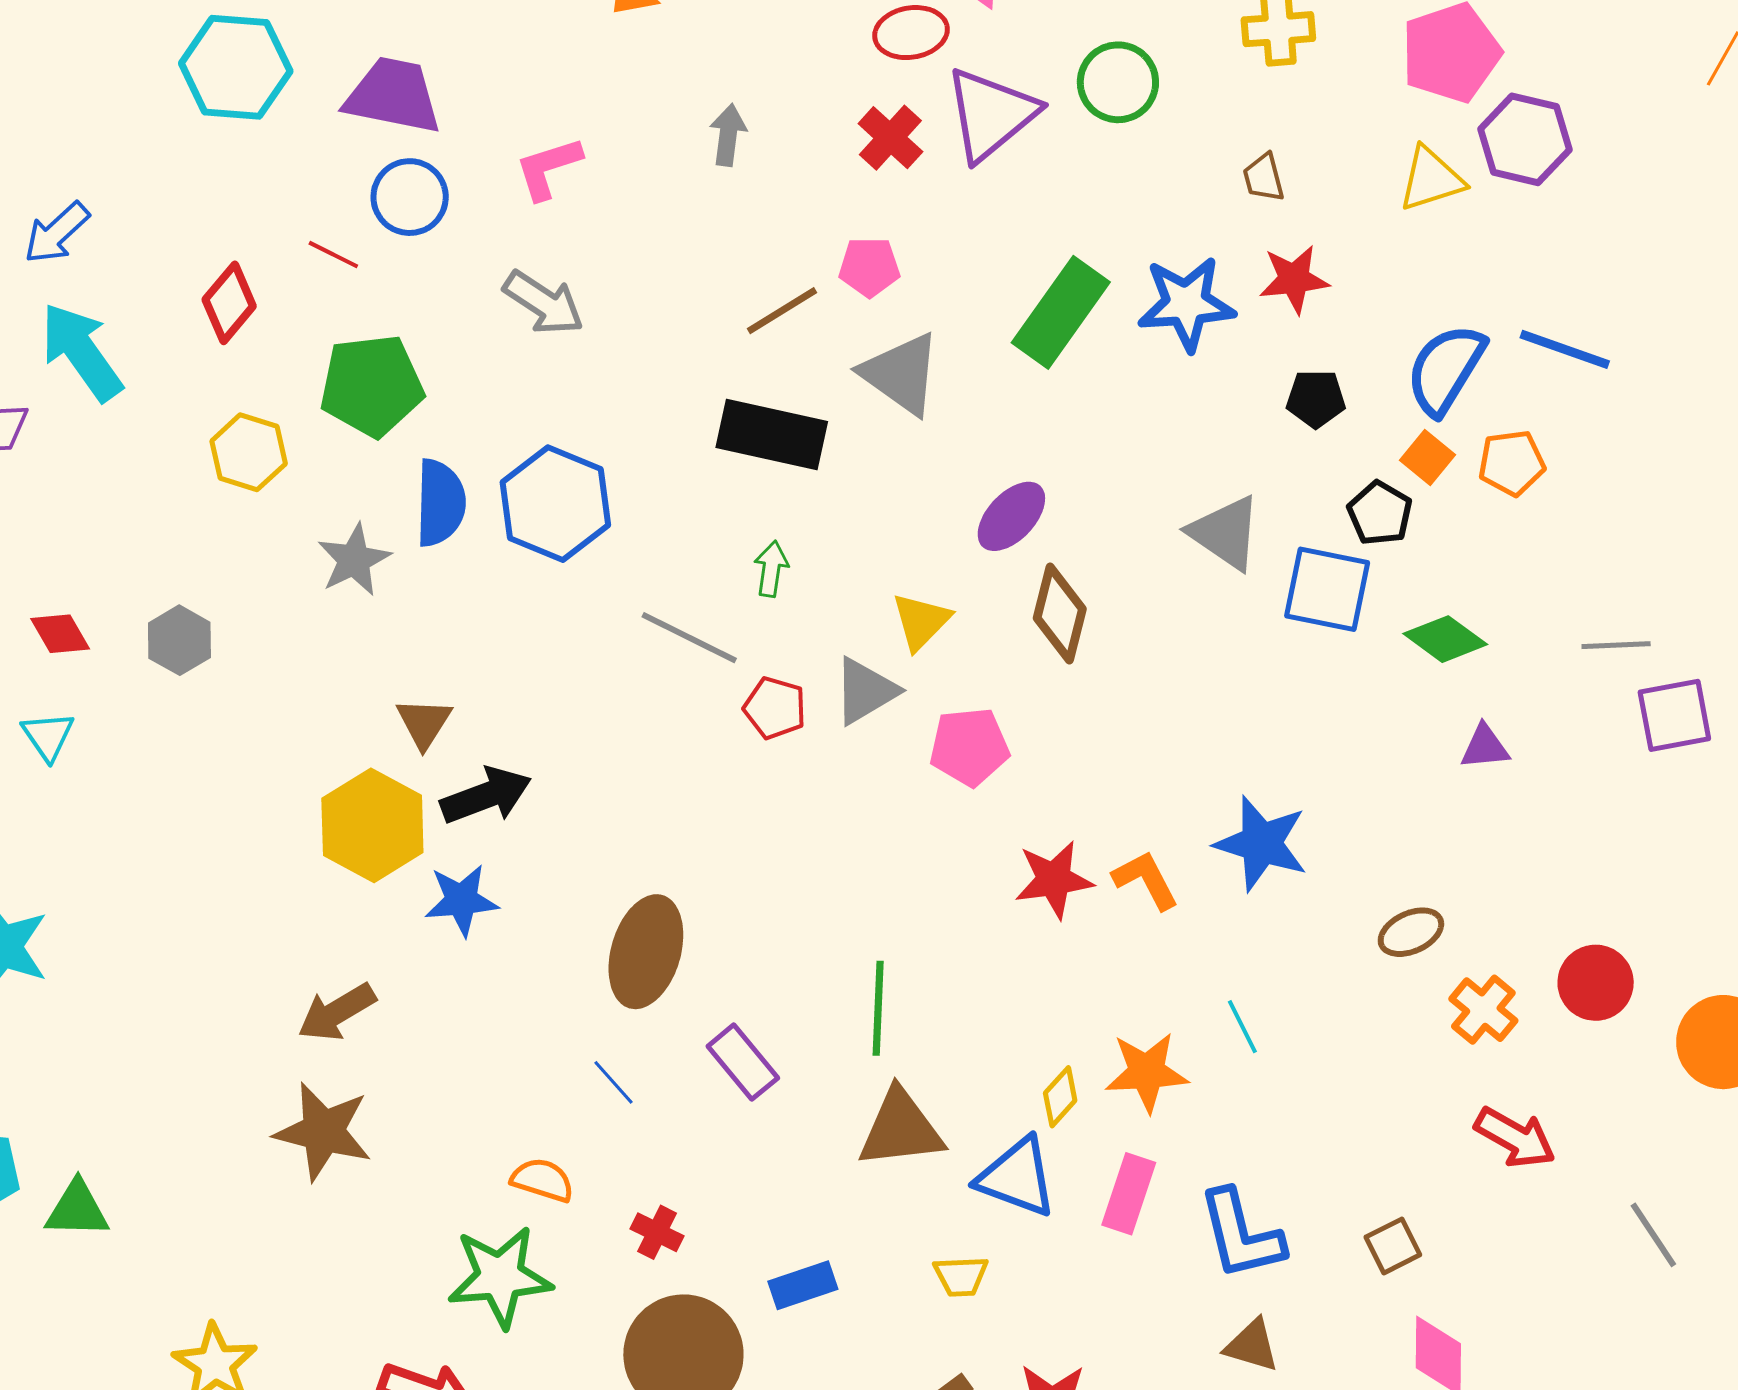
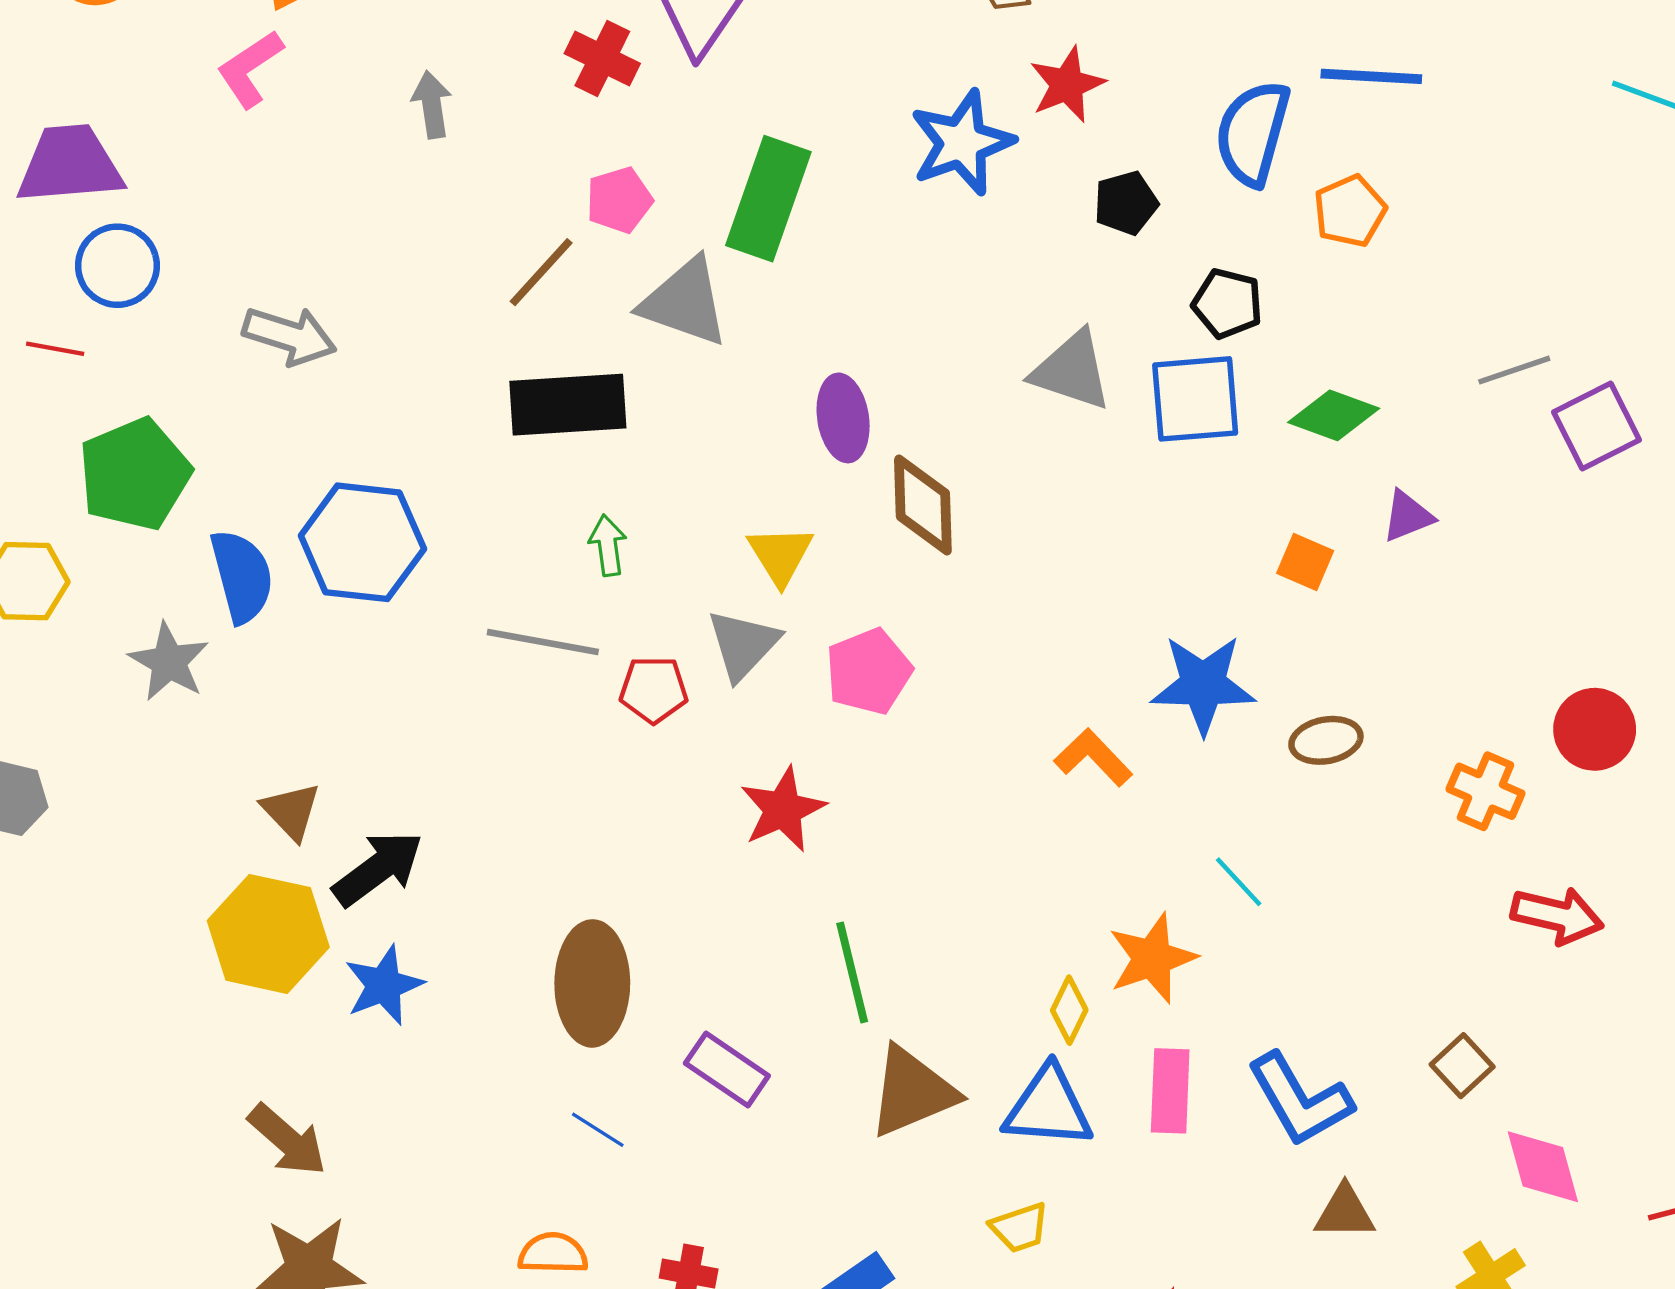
pink L-shape: (548, 168) -> (250, 69), moved
green rectangle: (1061, 312) -> (768, 199), moved
orange square: (1427, 458) -> (1305, 562), moved
purple ellipse: (1011, 516) -> (843, 418), turned -36
red star: (1054, 879) -> (783, 809), moved
brown ellipse: (1411, 932) -> (1326, 740), moved, turned 30
brown arrow: (337, 1012) -> (287, 1140), turned -92

